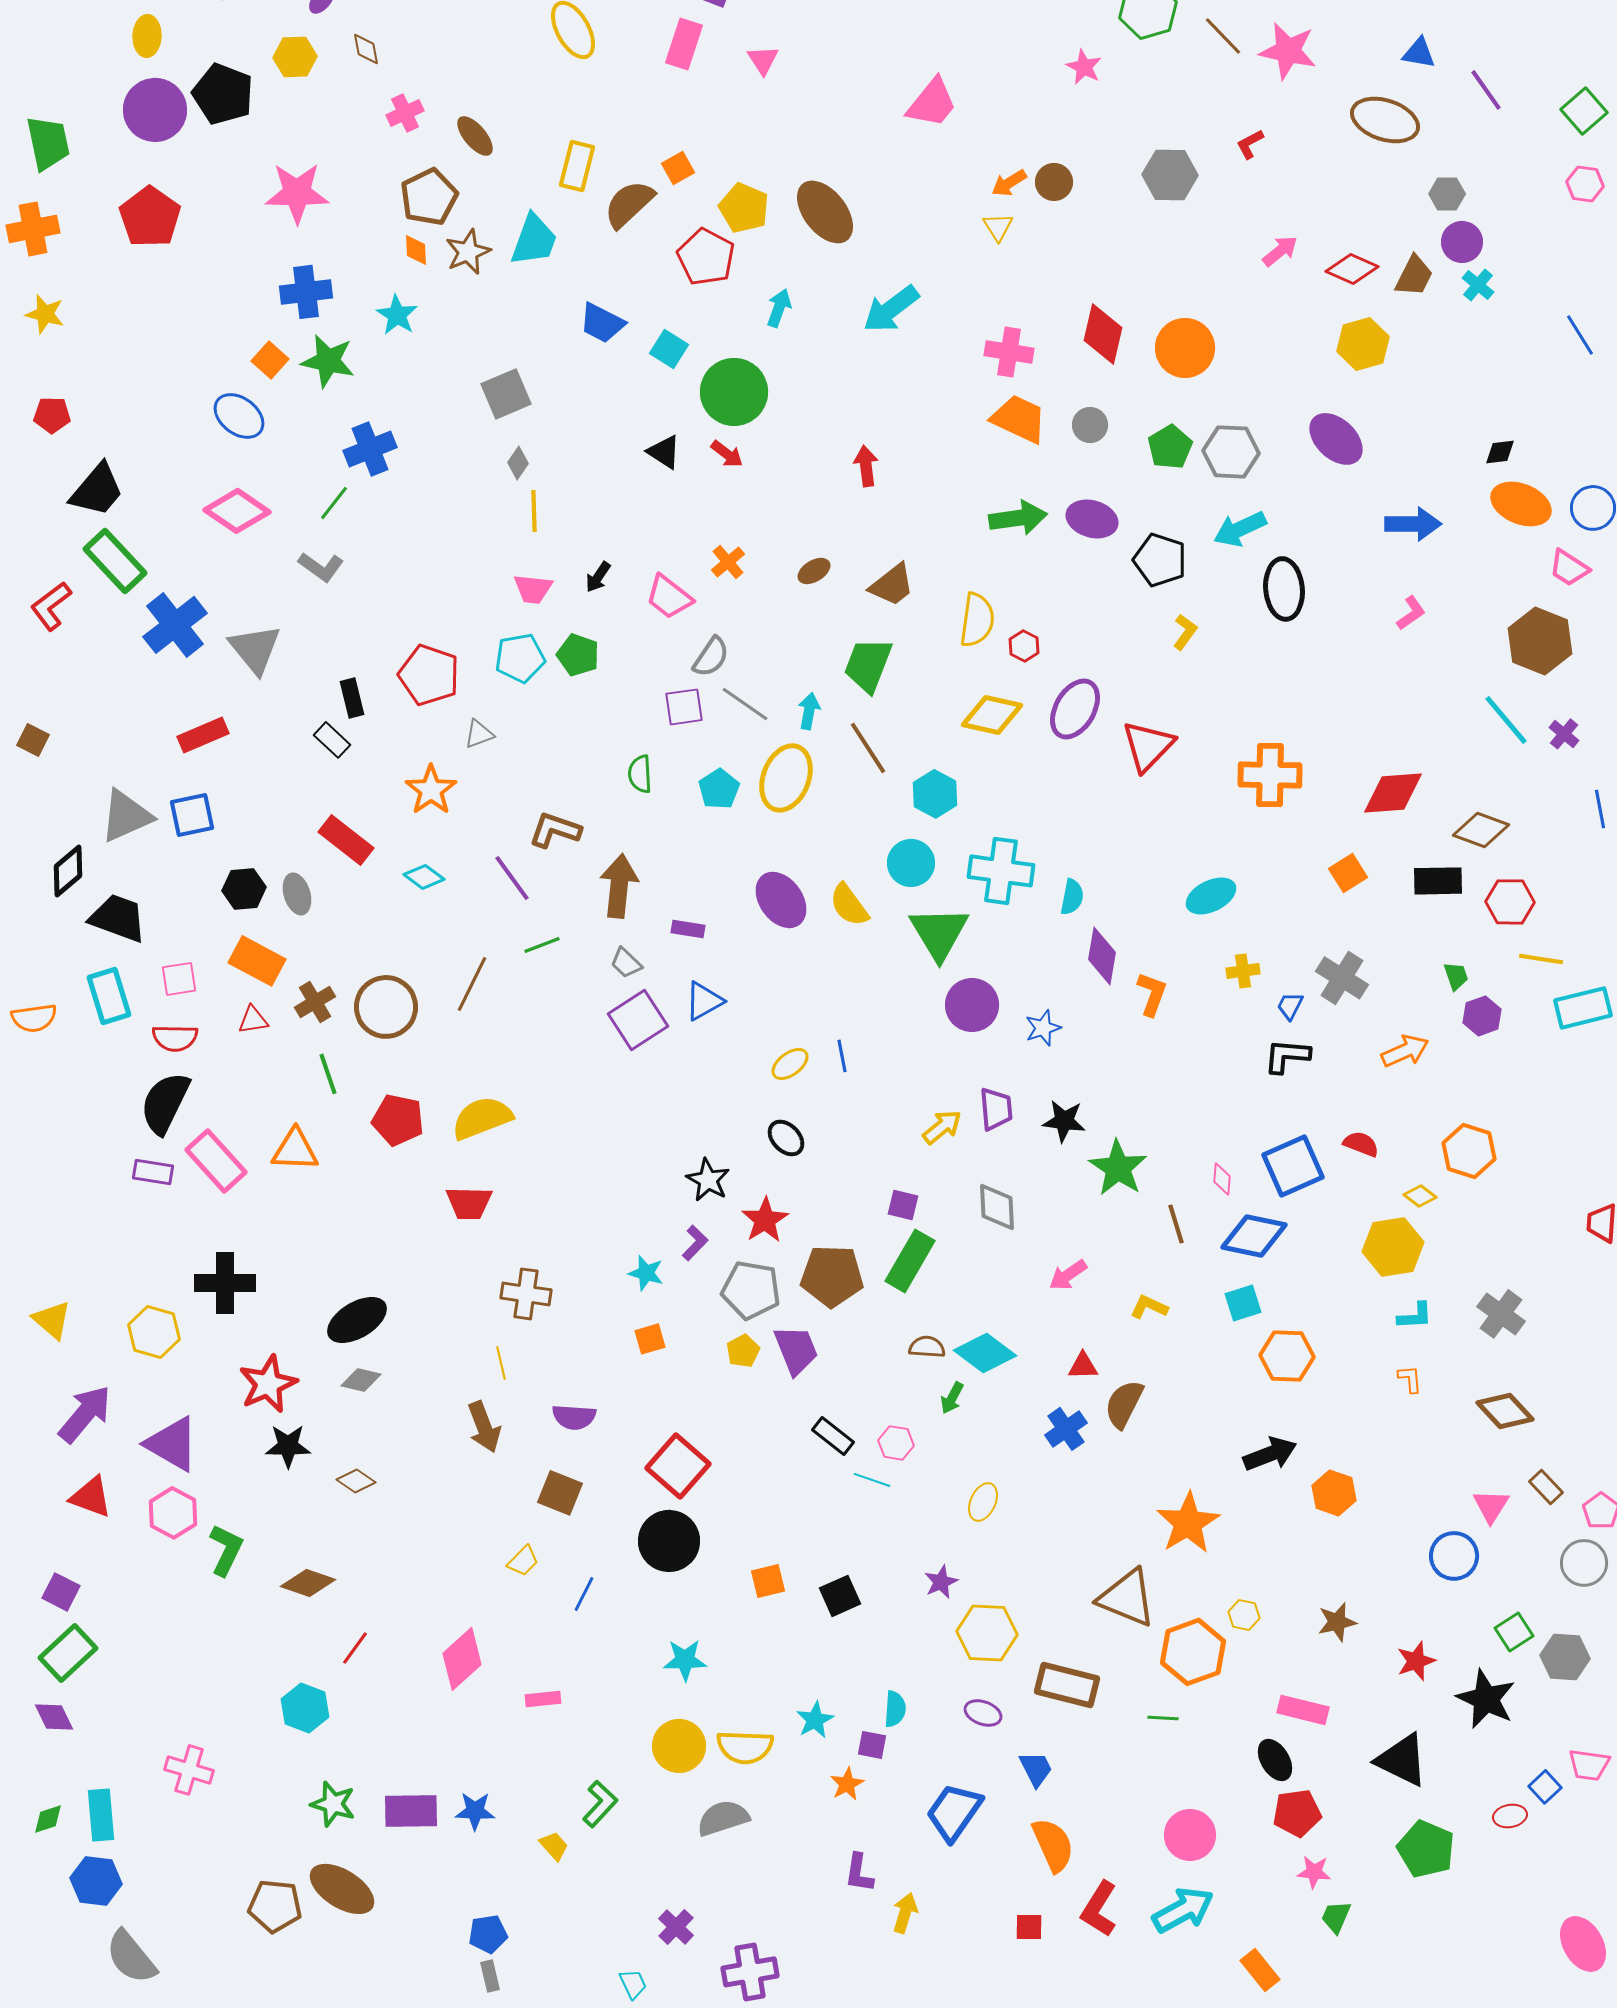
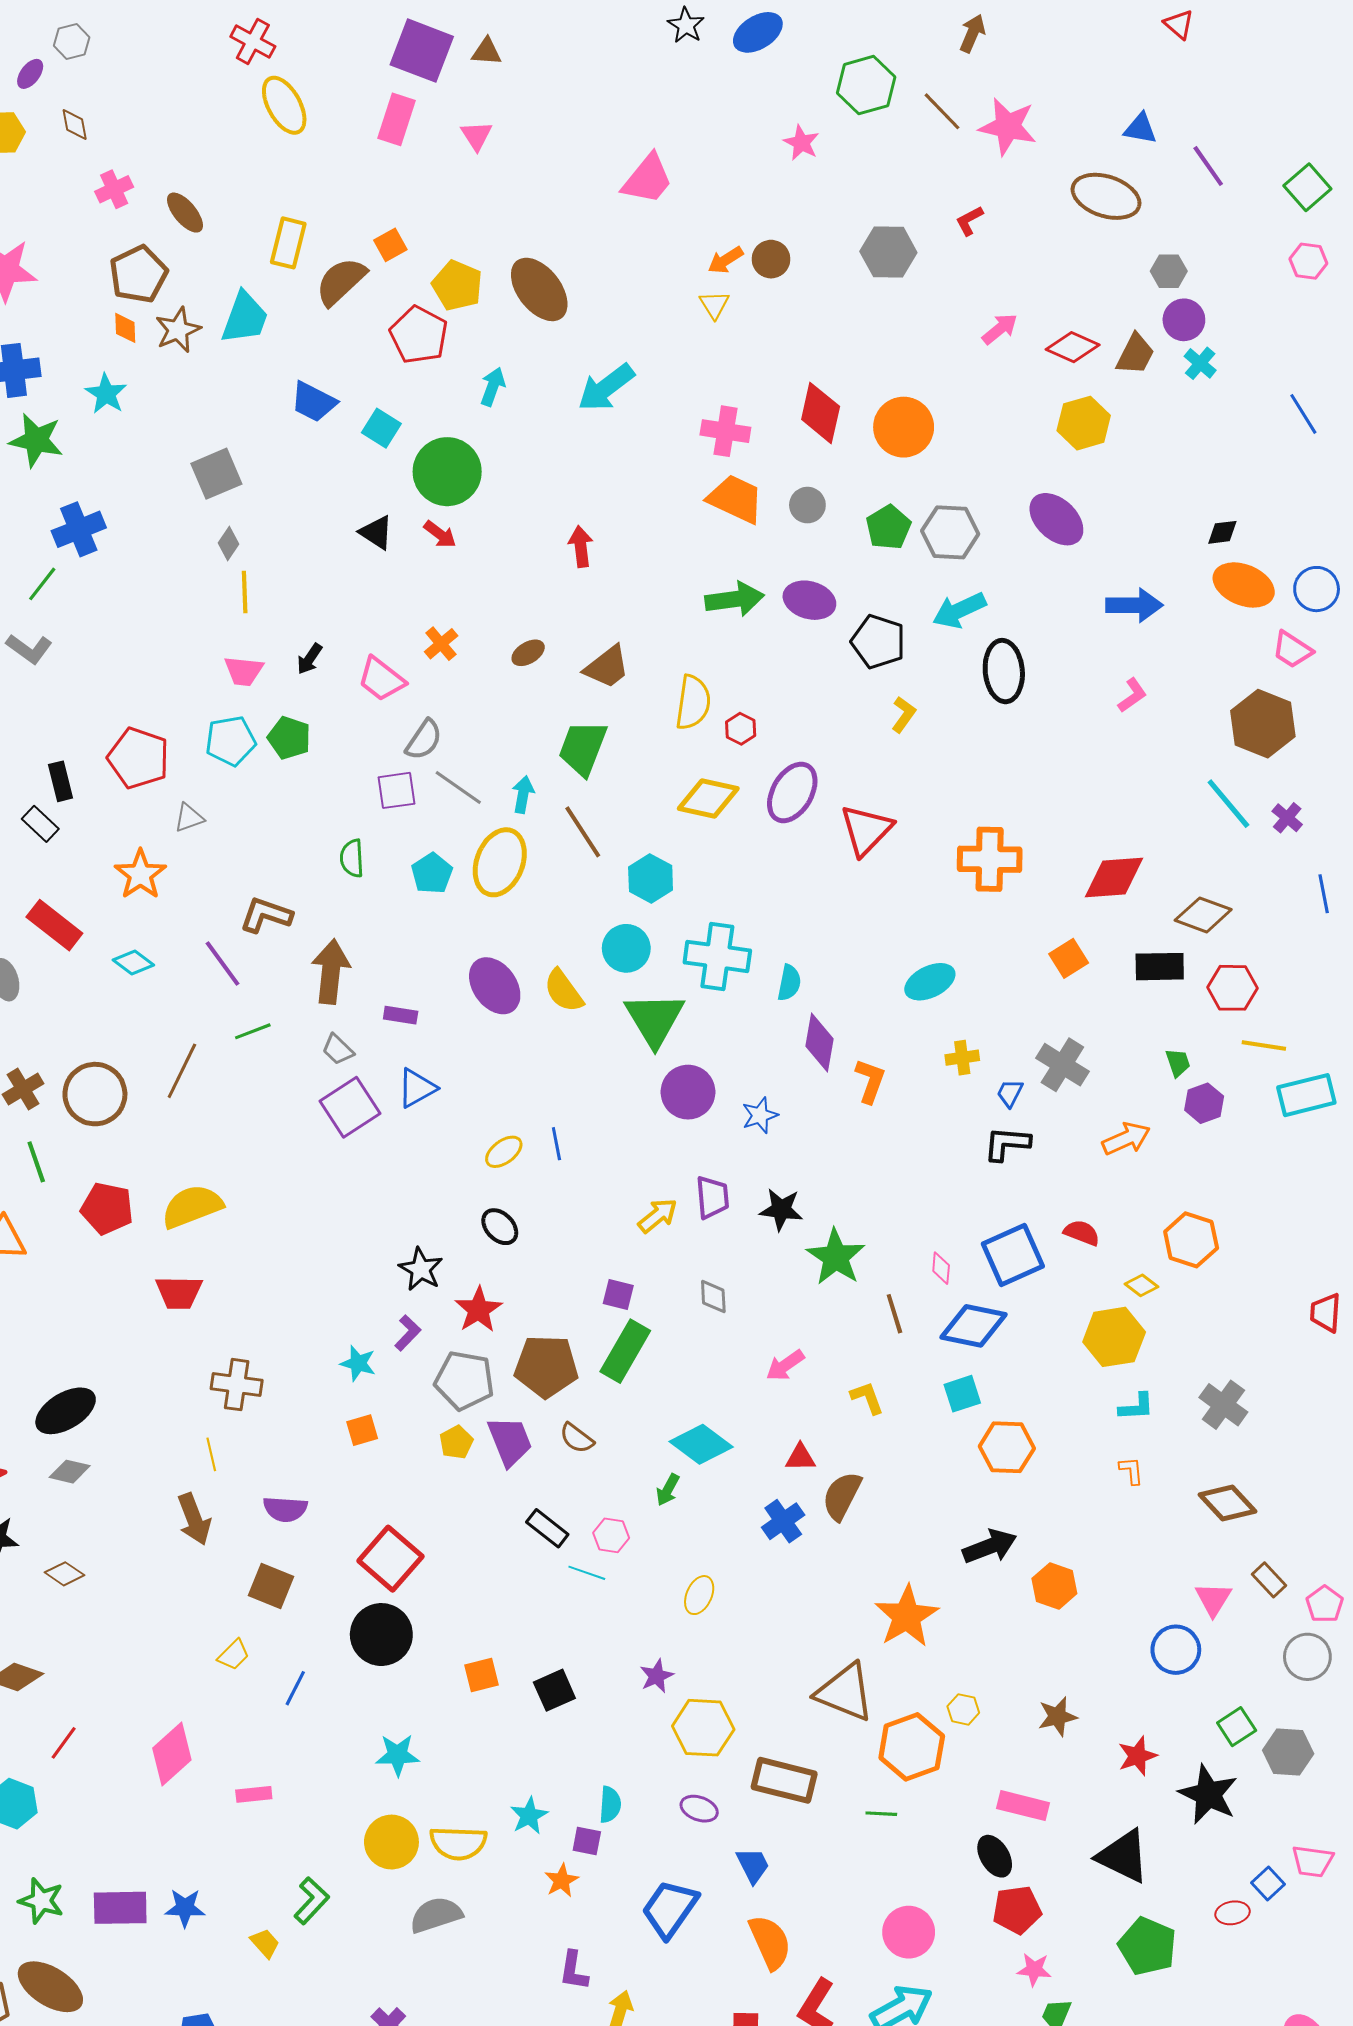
gray diamond: (997, 1207) -> (713, 1296), size x0.7
yellow L-shape: (1149, 1307) -> (867, 1398), turned 45
brown semicircle: (927, 1347) -> (577, 1438), moved, turned -147

